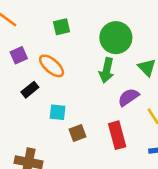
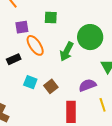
purple square: (19, 55) -> (22, 27), moved
green arrow: (107, 70) -> (67, 51), moved
brown square: (78, 133) -> (51, 86), moved, turned -32

